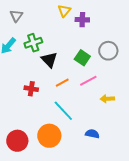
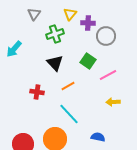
gray triangle: (16, 16) -> (34, 14), moved
green cross: (33, 43) -> (55, 34), moved
gray circle: (108, 51) -> (106, 36), moved
pink line: (88, 81) -> (108, 75), moved

